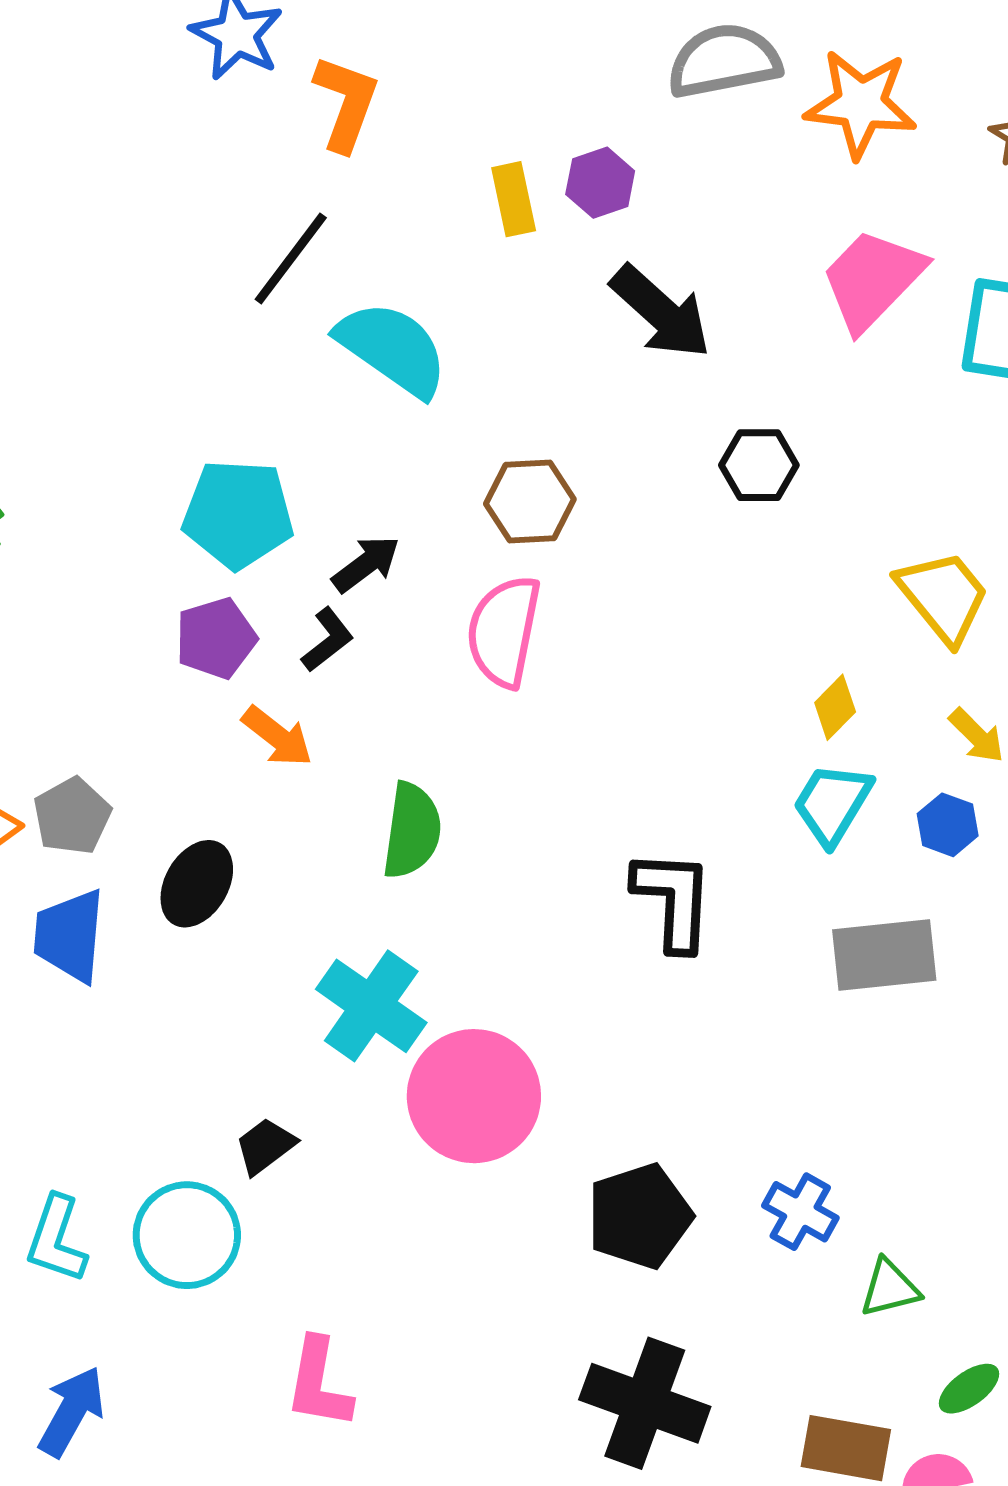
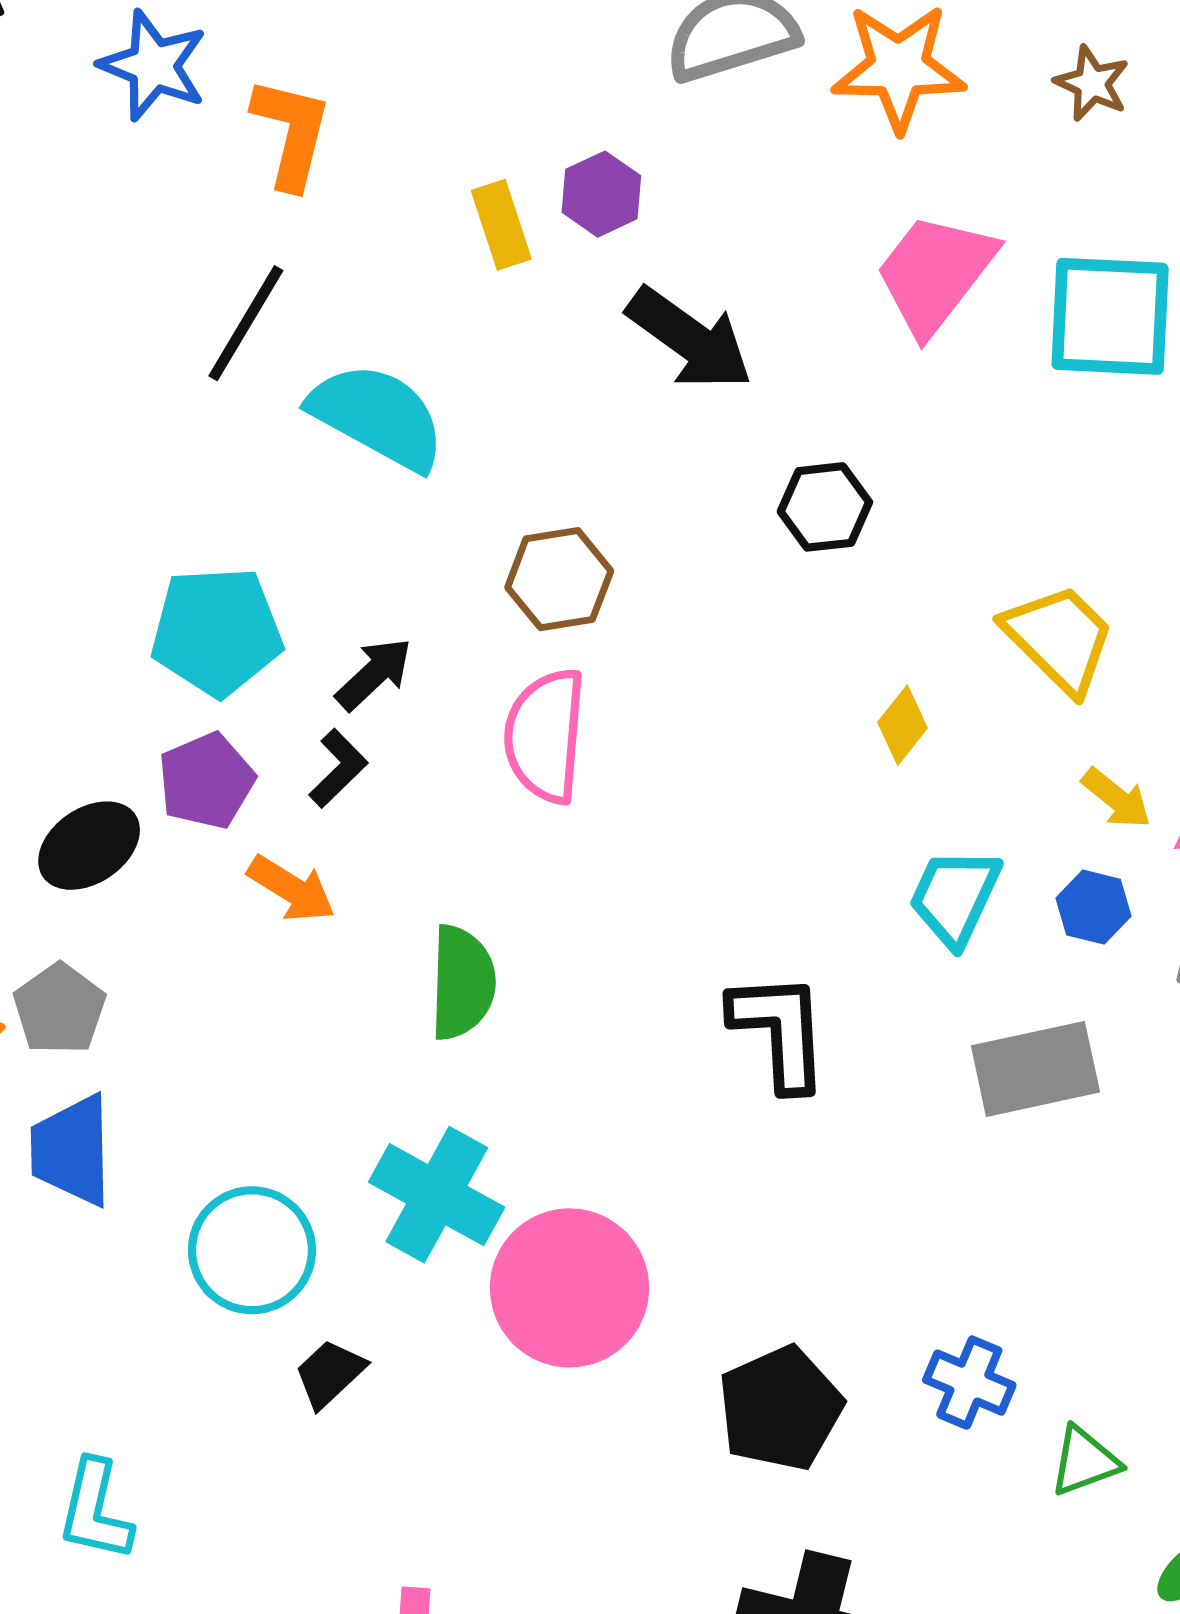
yellow diamond: (835, 707) -> (903, 725), moved
black ellipse: (197, 884) -> (89, 846), moved, turned 32
cyan circle: (187, 1235) -> (252, 1250), moved

